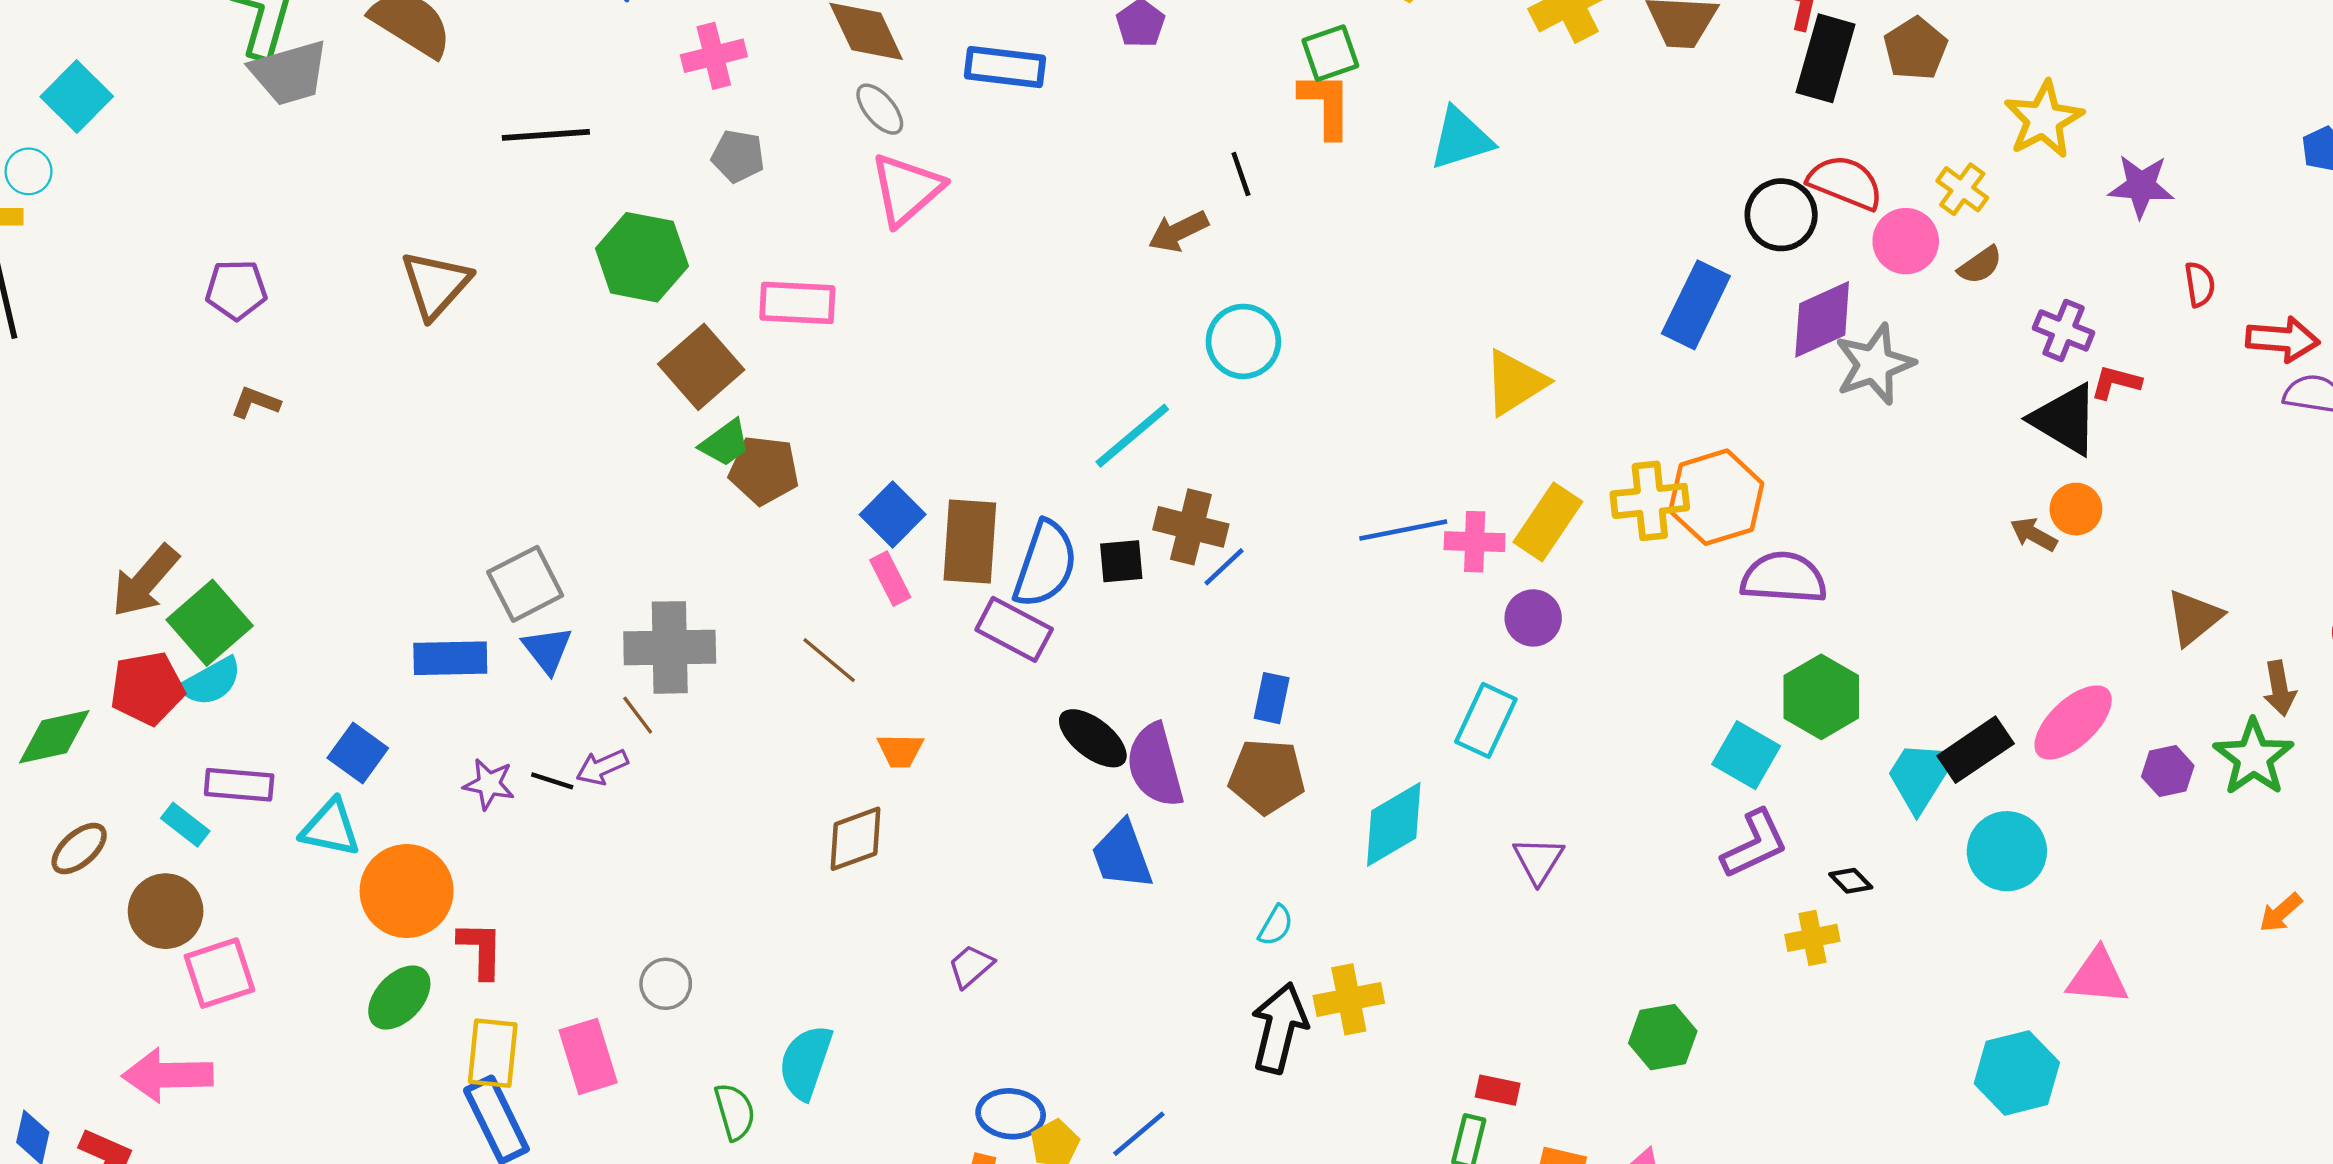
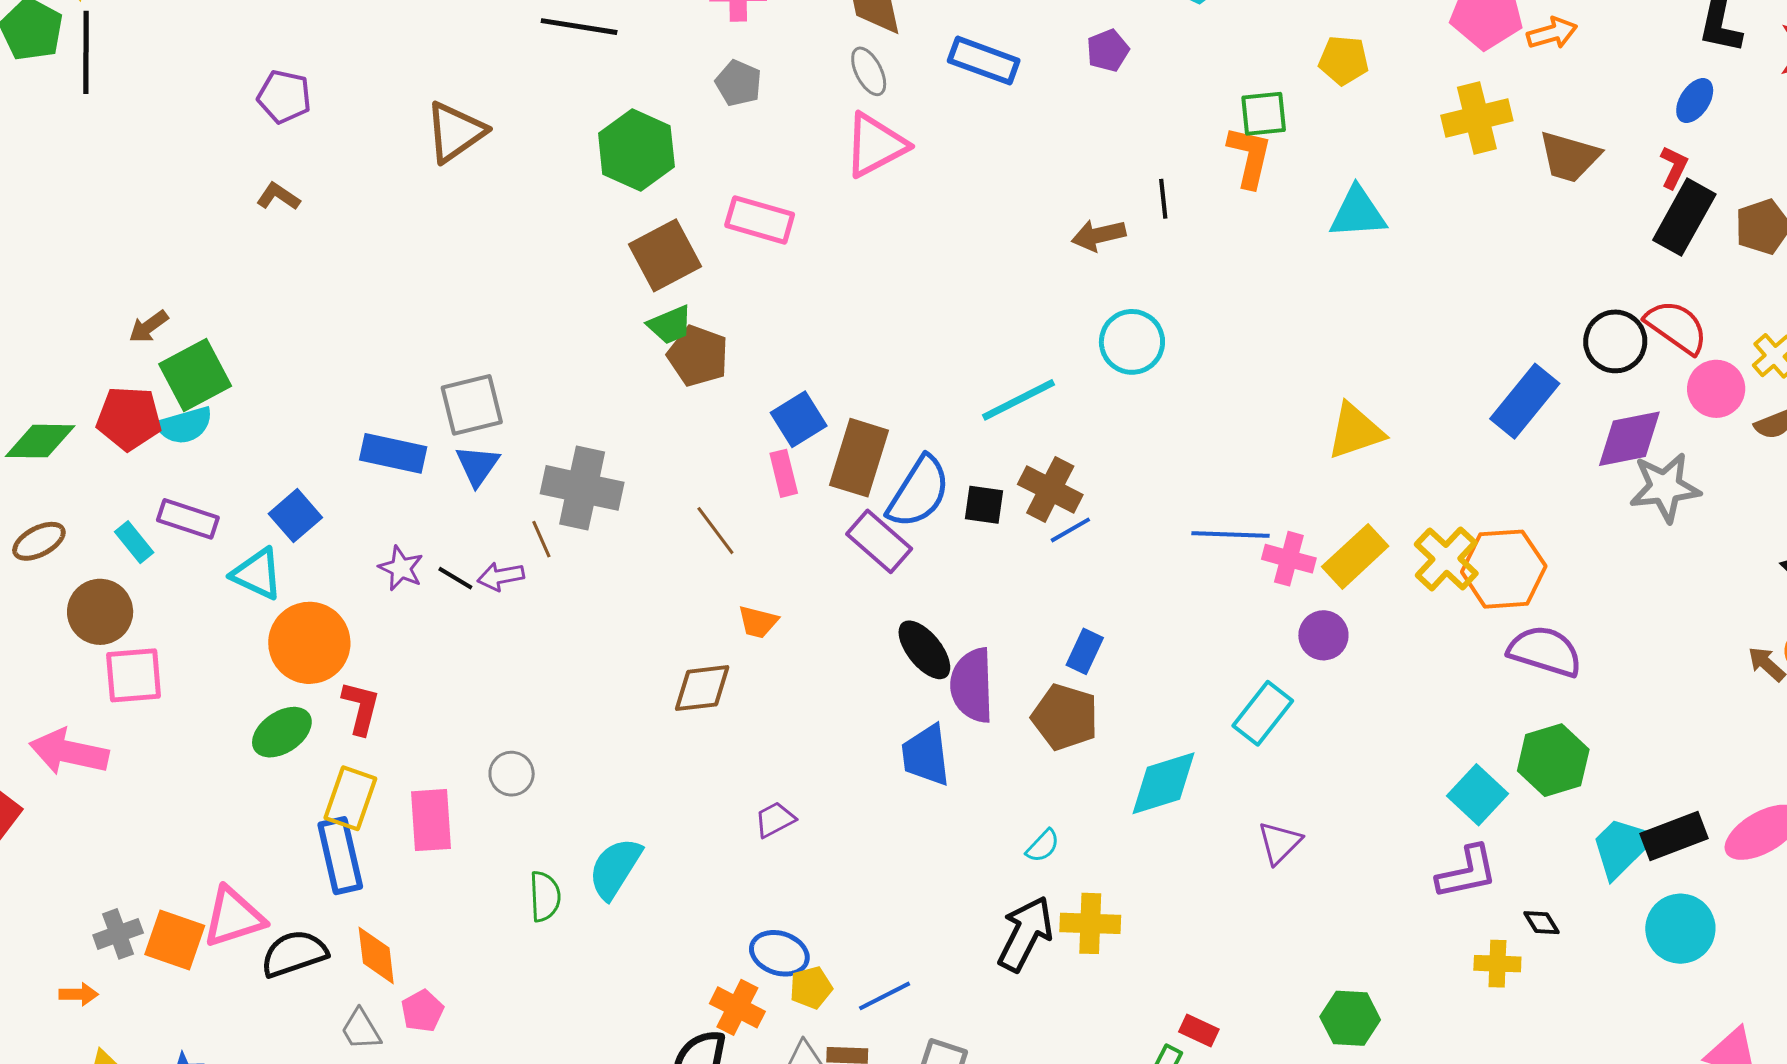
yellow cross: (1650, 501) -> (1446, 559), turned 36
brown arrow: (145, 581) -> (149, 327), size x0.6

